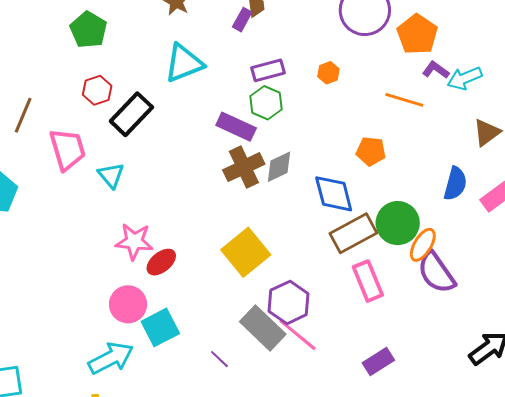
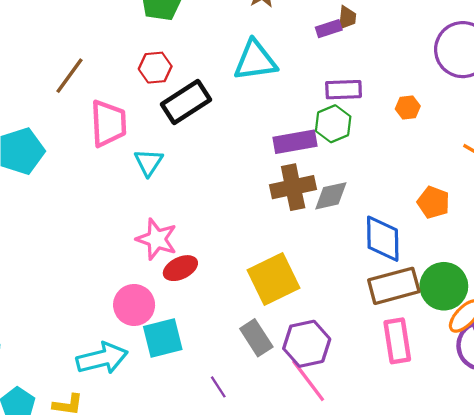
purple rectangle: (242, 20) -> (329, 29), turned 30
purple rectangle: (236, 127) -> (295, 142), turned -48
gray rectangle: (263, 328) -> (256, 338), moved, size x0.7

